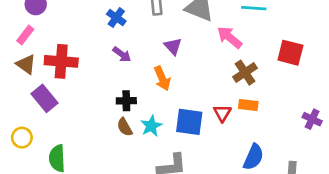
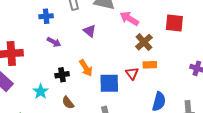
blue cross: (116, 18) -> (46, 16), turned -32
orange arrow: (162, 78) -> (86, 68), moved
cyan star: (151, 126) -> (41, 91), moved
brown semicircle: (125, 127) -> (68, 103), moved

